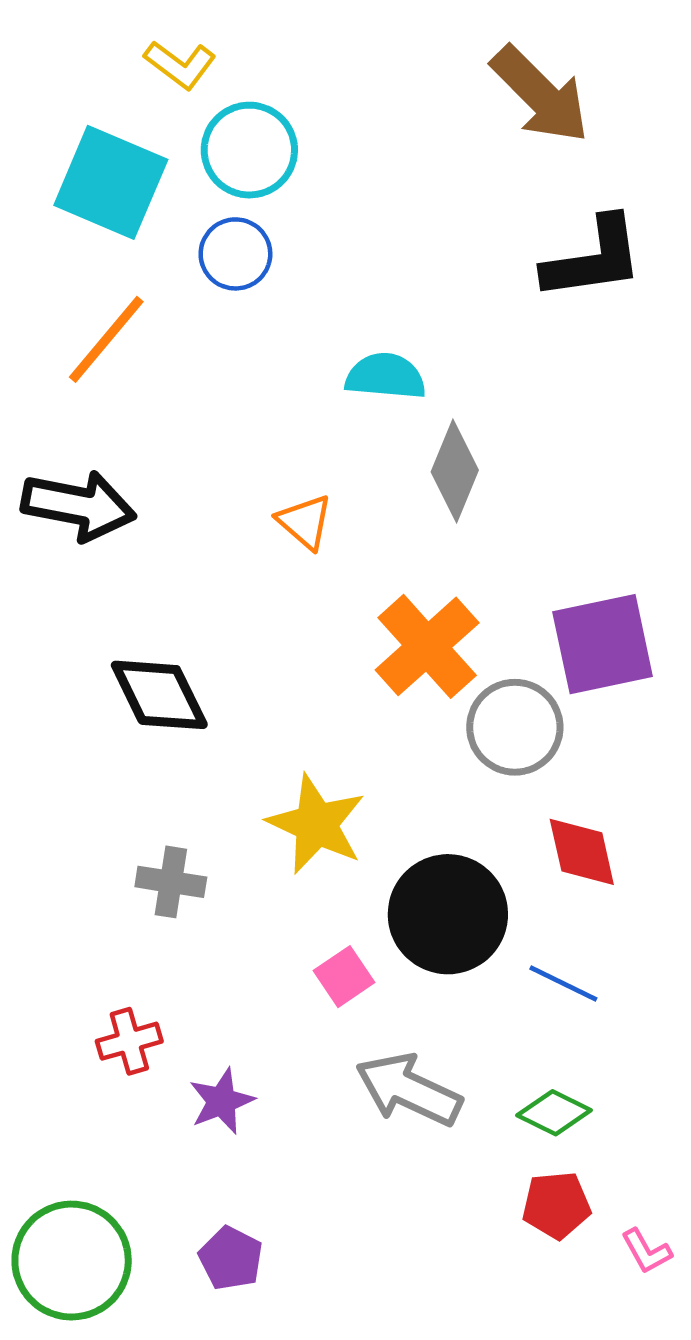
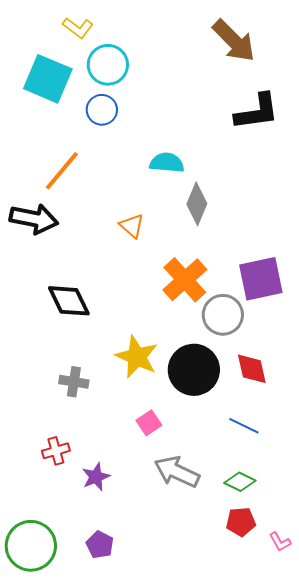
orange line: (106, 339) -> (62, 171), moved
black circle: (448, 914) -> (194, 370), moved

